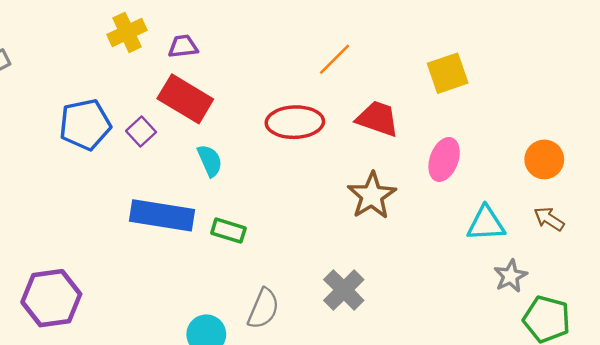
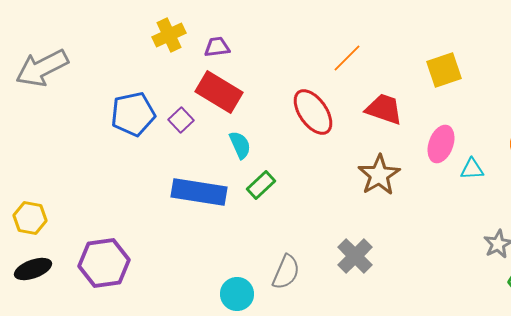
red ellipse: (295, 122) -> (313, 112), turned 57
cyan triangle: (486, 224) -> (472, 169), moved, size x0.7
green rectangle: (228, 231) -> (261, 185), moved, turned -60

